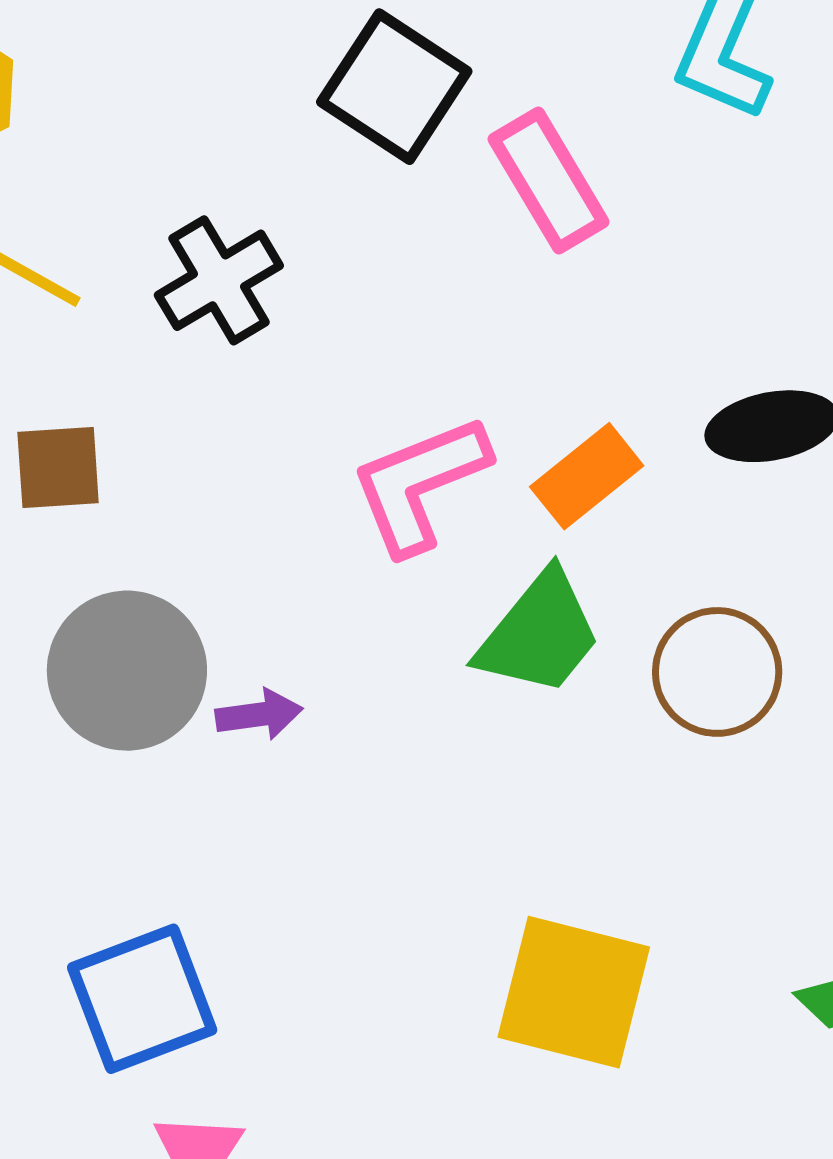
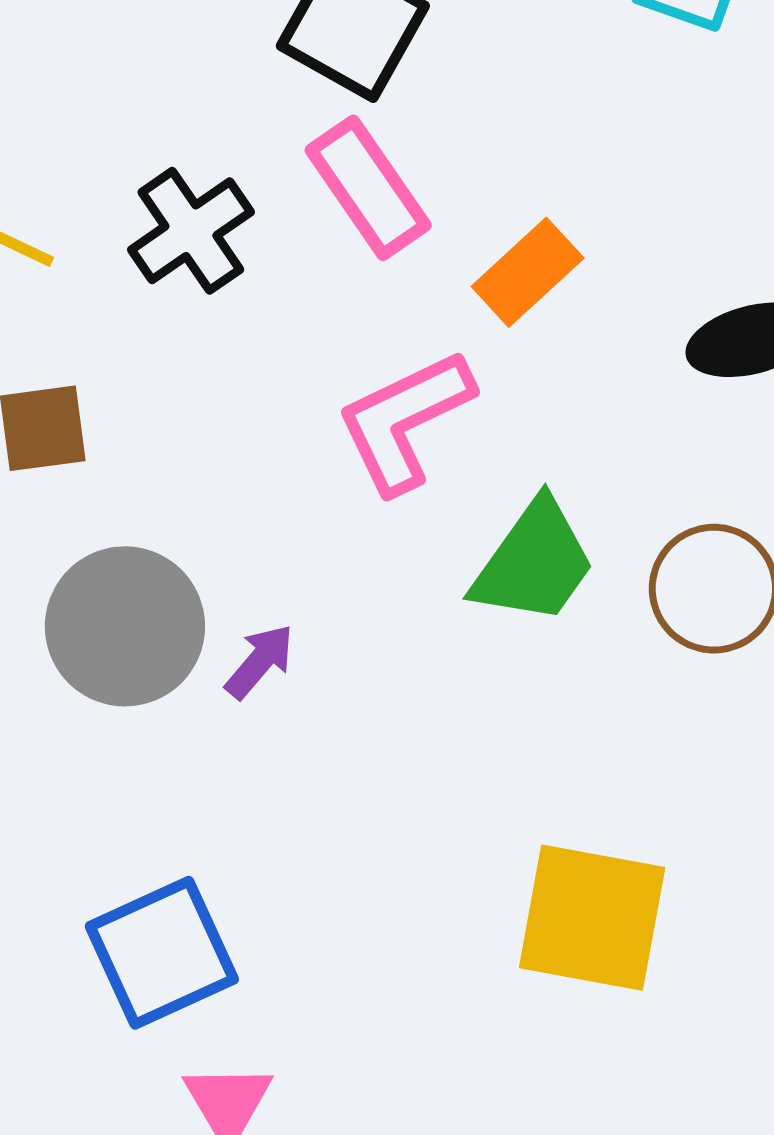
pink rectangle: (549, 180) -> (368, 188), moved
orange rectangle: (587, 476) -> (528, 272), moved
purple arrow: (259, 714) -> (260, 661), turned -38

